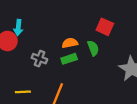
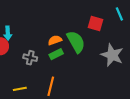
red square: (105, 27) -> (96, 23), moved
green semicircle: (93, 48) -> (76, 42), size x1.6

